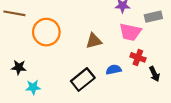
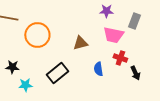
gray rectangle: (153, 17) -> (134, 21), turned -56
blue semicircle: (114, 70) -> (98, 69), turned -88
black rectangle: (83, 80) -> (57, 73), moved

